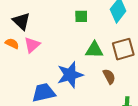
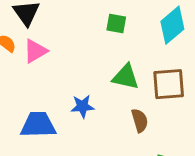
blue star: (70, 75) -> (83, 106), size x0.6

